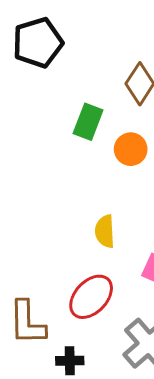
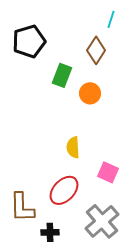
black pentagon: (38, 43) -> (29, 41), moved

